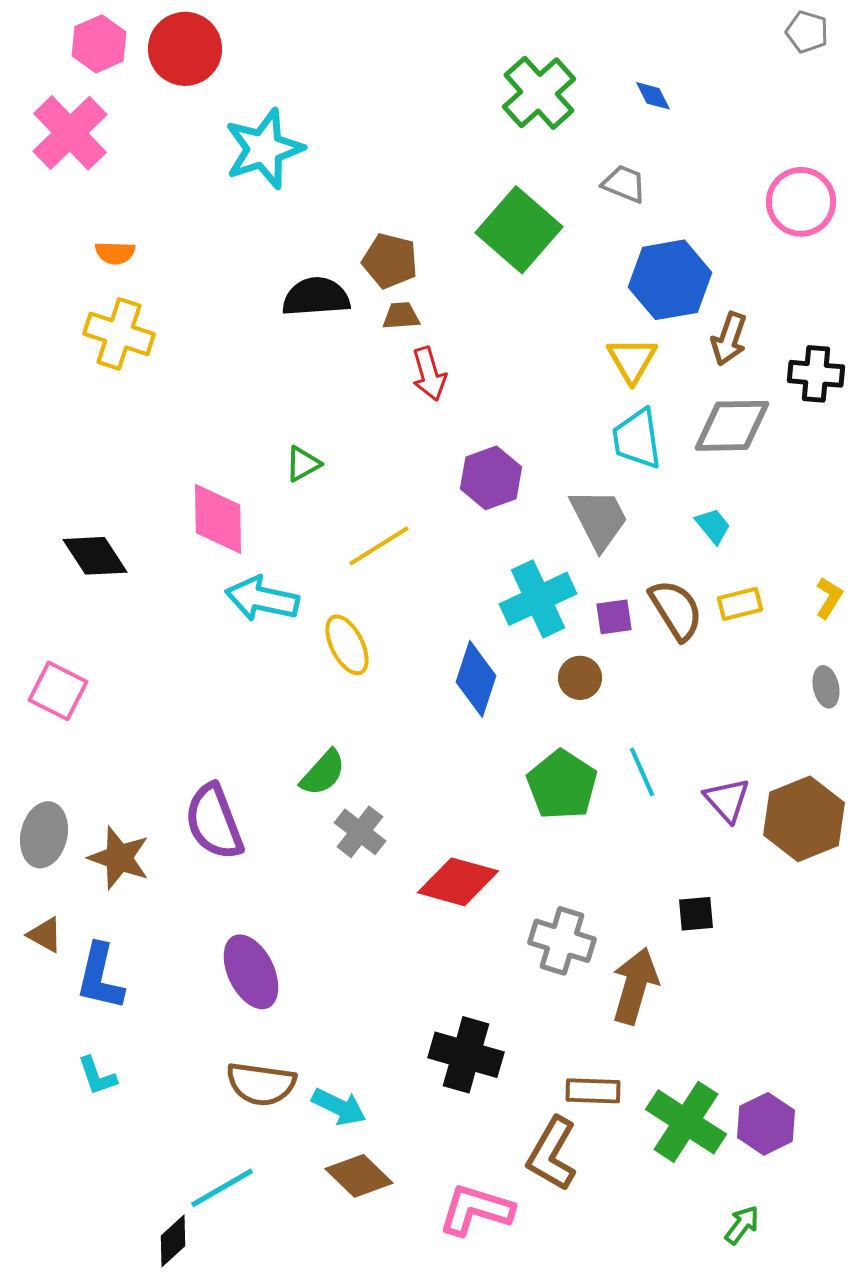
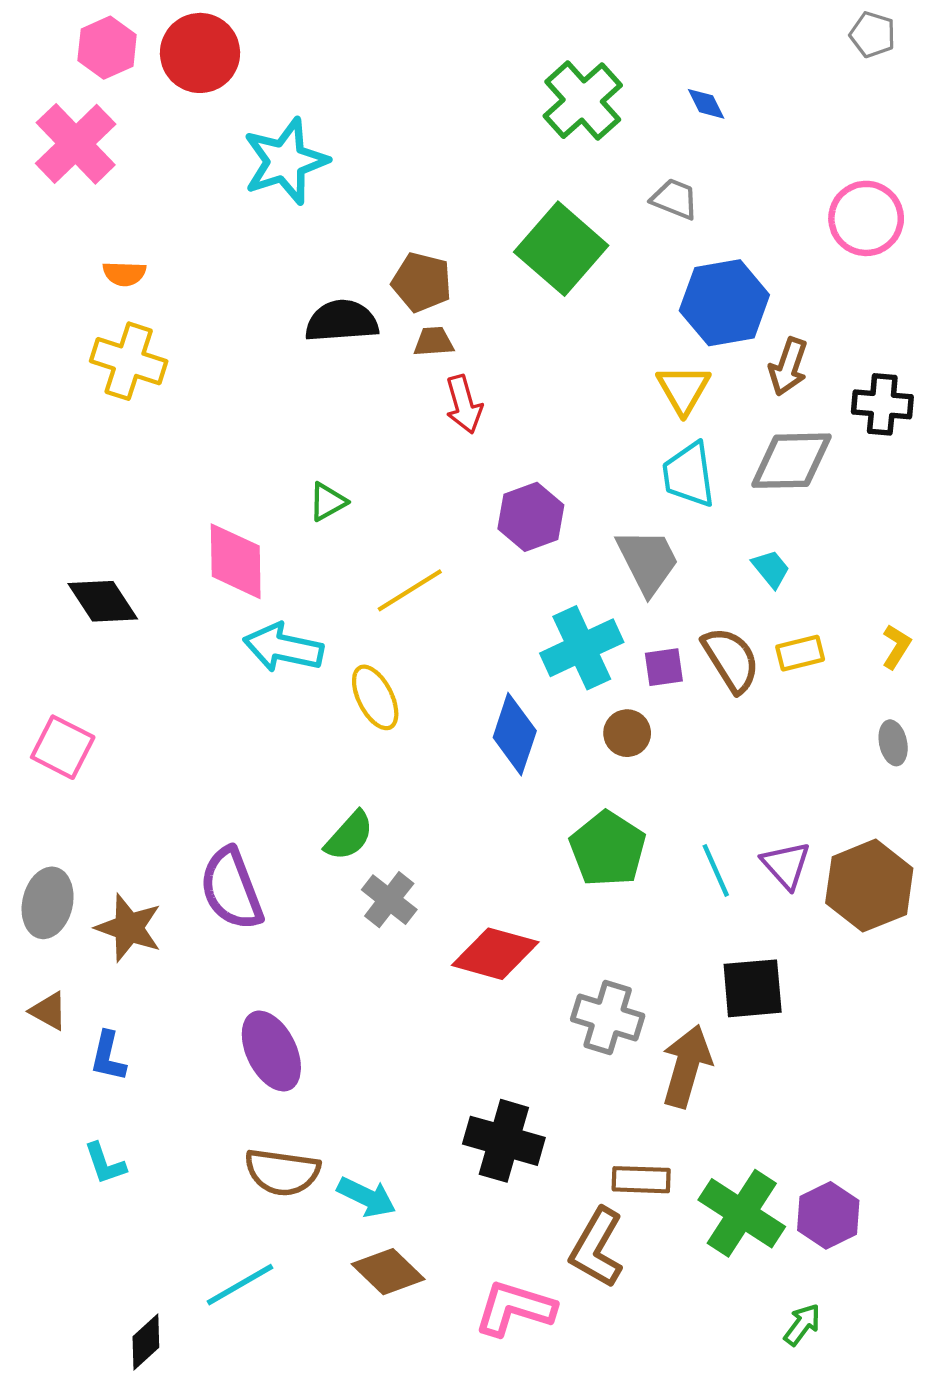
cyan line: (642, 772) -> (716, 870), moved
black square: (696, 914) -> (753, 988), size x1.6
blue L-shape: (100, 977) -> (108, 1056), size x0.7
black diamond: (173, 1241) -> (146, 1342), moved

